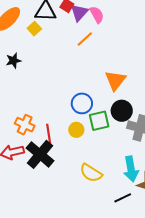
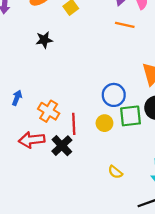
orange line: (85, 39) -> (125, 25), turned 48
black cross: (40, 154) -> (62, 146), size x0.7
yellow semicircle: (91, 173) -> (115, 172), size x0.6

